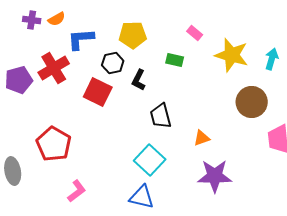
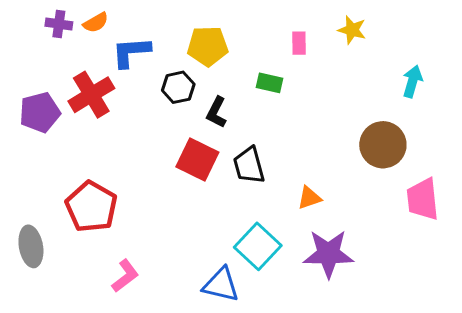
pink rectangle: (195, 33) -> (299, 43), turned 49
yellow star: (232, 55) -> (352, 30), moved, size x0.6
red square: (98, 92) -> (197, 160), moved
cyan square: (150, 160) -> (258, 246), moved

